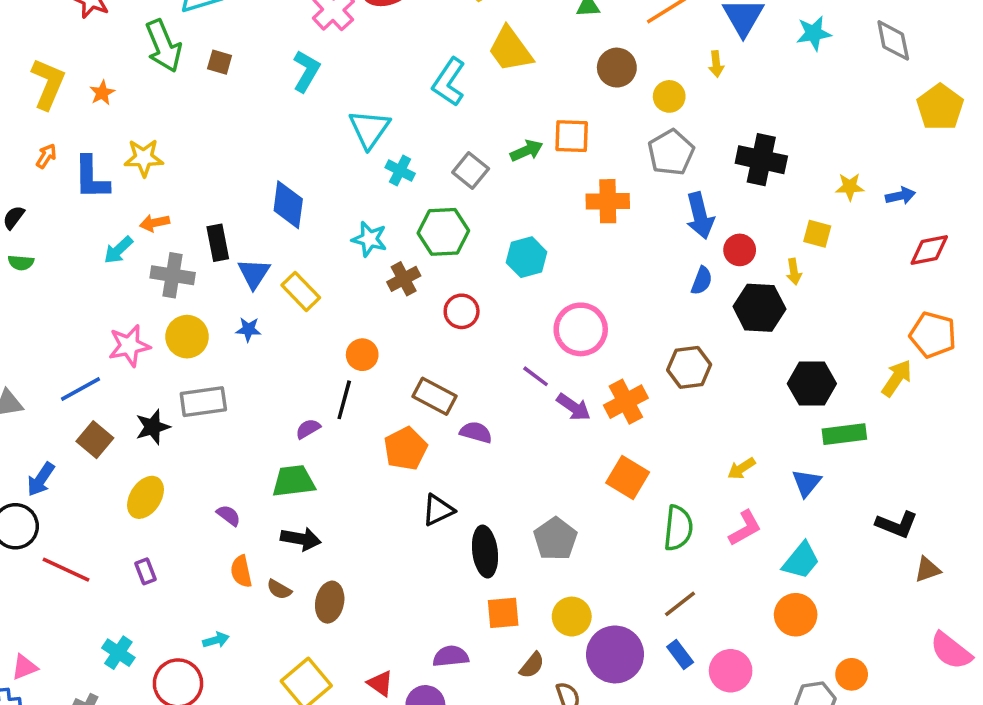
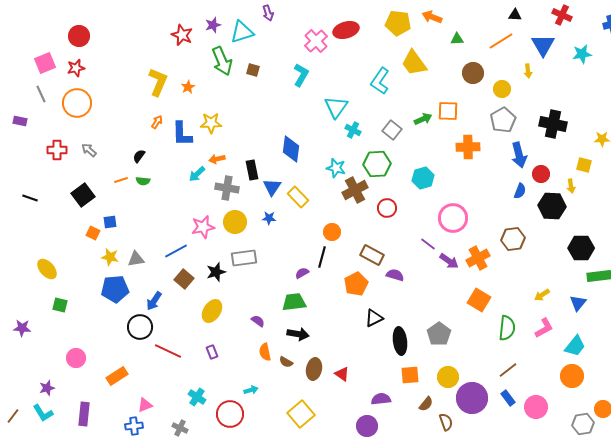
brown cross: (404, 279) -> (355, 190), size x1.4
red triangle: (380, 683) -> (342, 374), moved

